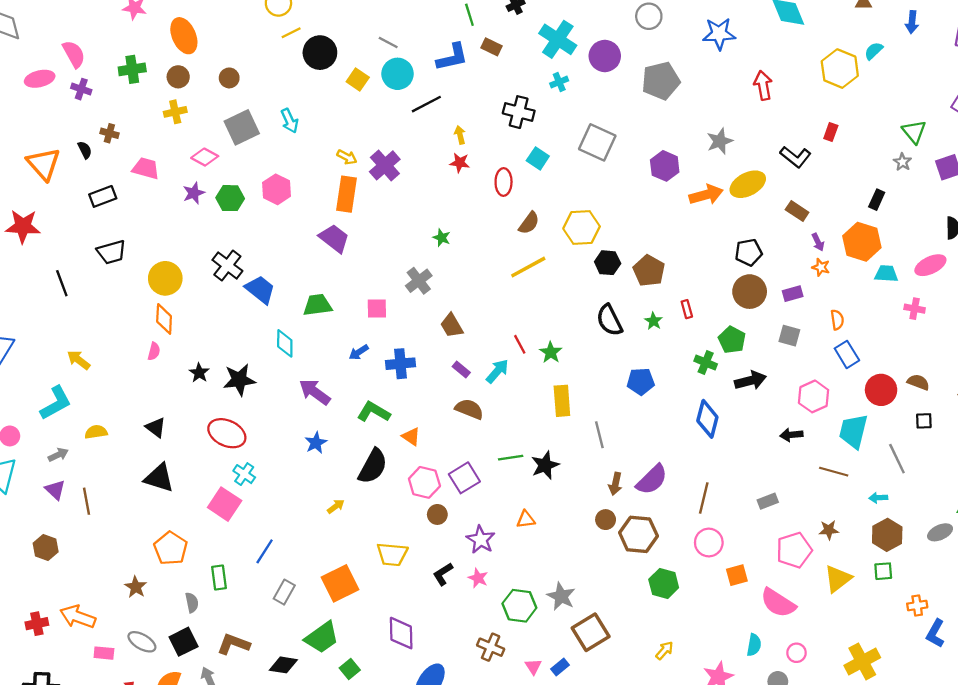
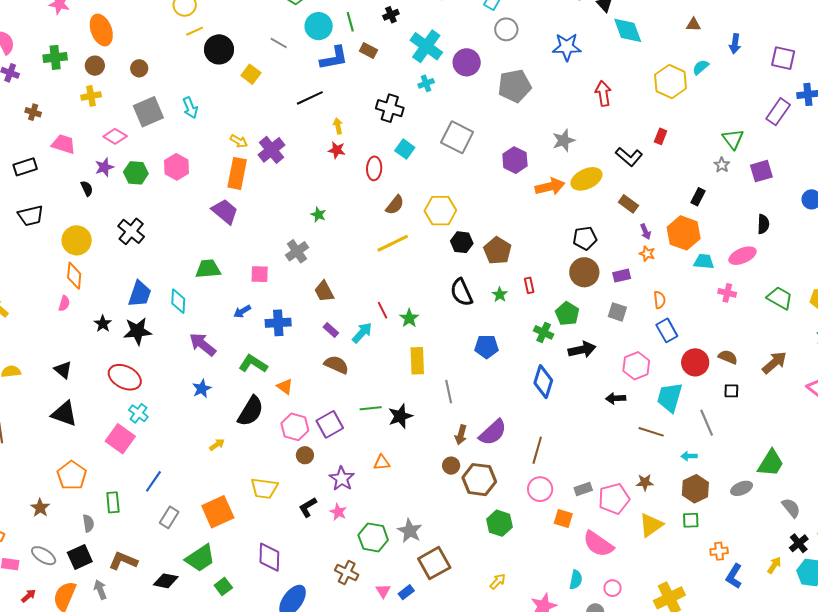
cyan circle: (398, 74) -> (319, 26), moved
black semicircle: (85, 150) -> (87, 188), moved
blue trapezoid: (260, 290) -> (140, 294), moved, turned 68
gray rectangle: (768, 501) -> (583, 489), moved
orange square: (737, 575) -> (563, 518), turned 30

